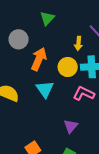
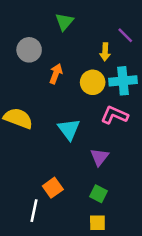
orange arrow: (39, 59) -> (56, 74), size x0.7
cyan triangle: (45, 89) -> (69, 129), moved

